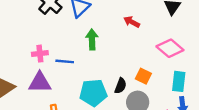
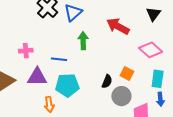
red arrow: (132, 22) -> (118, 26), size x1.6
pink cross: (40, 54) -> (26, 51), moved
cyan pentagon: (93, 93) -> (67, 85), moved

